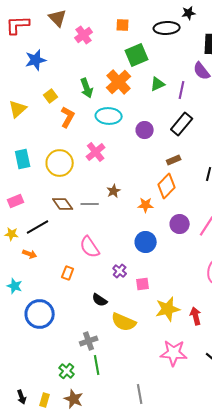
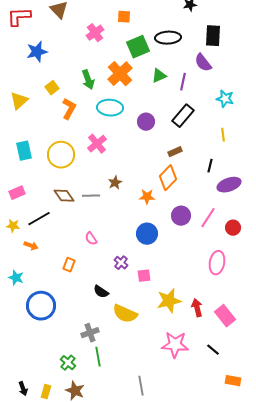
black ellipse: (167, 28) -> (168, 38), moved
pink cross: (84, 35) -> (95, 33), moved
pink semicircle: (90, 247) -> (91, 239), size x0.6

